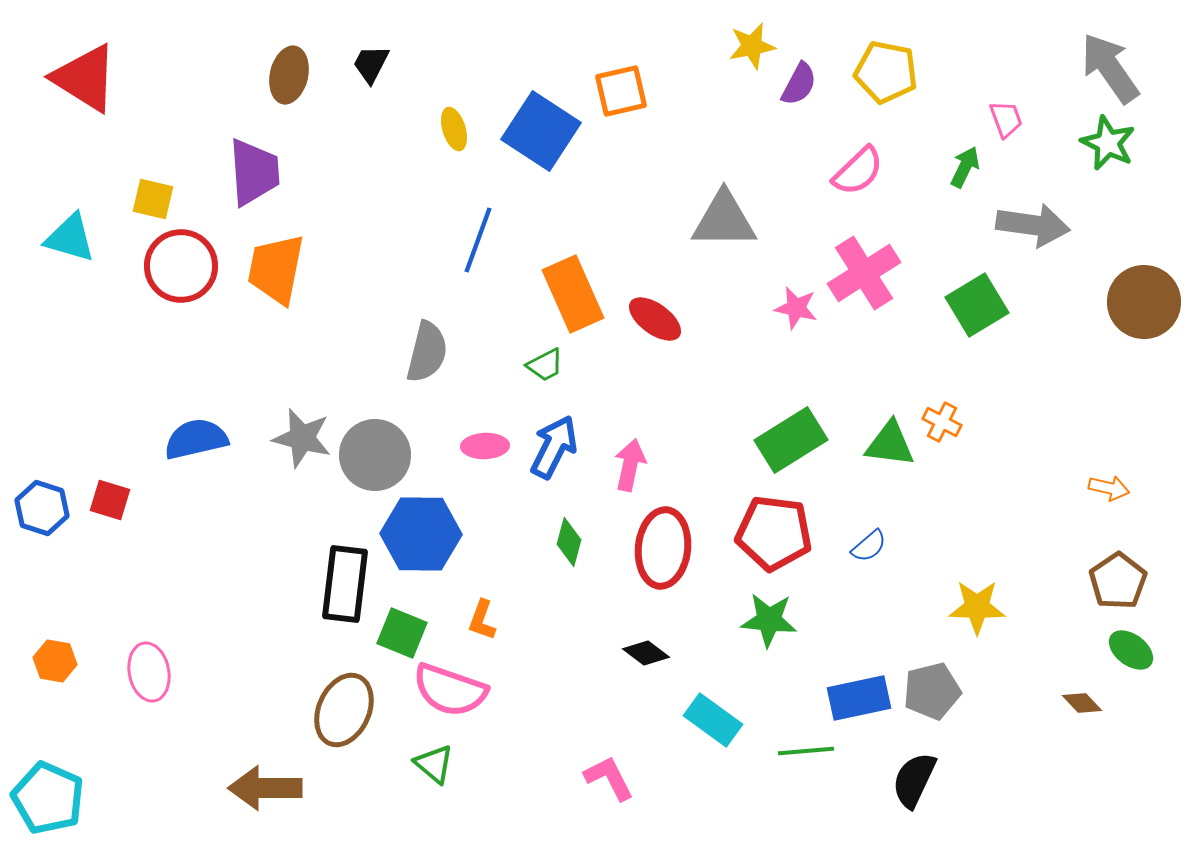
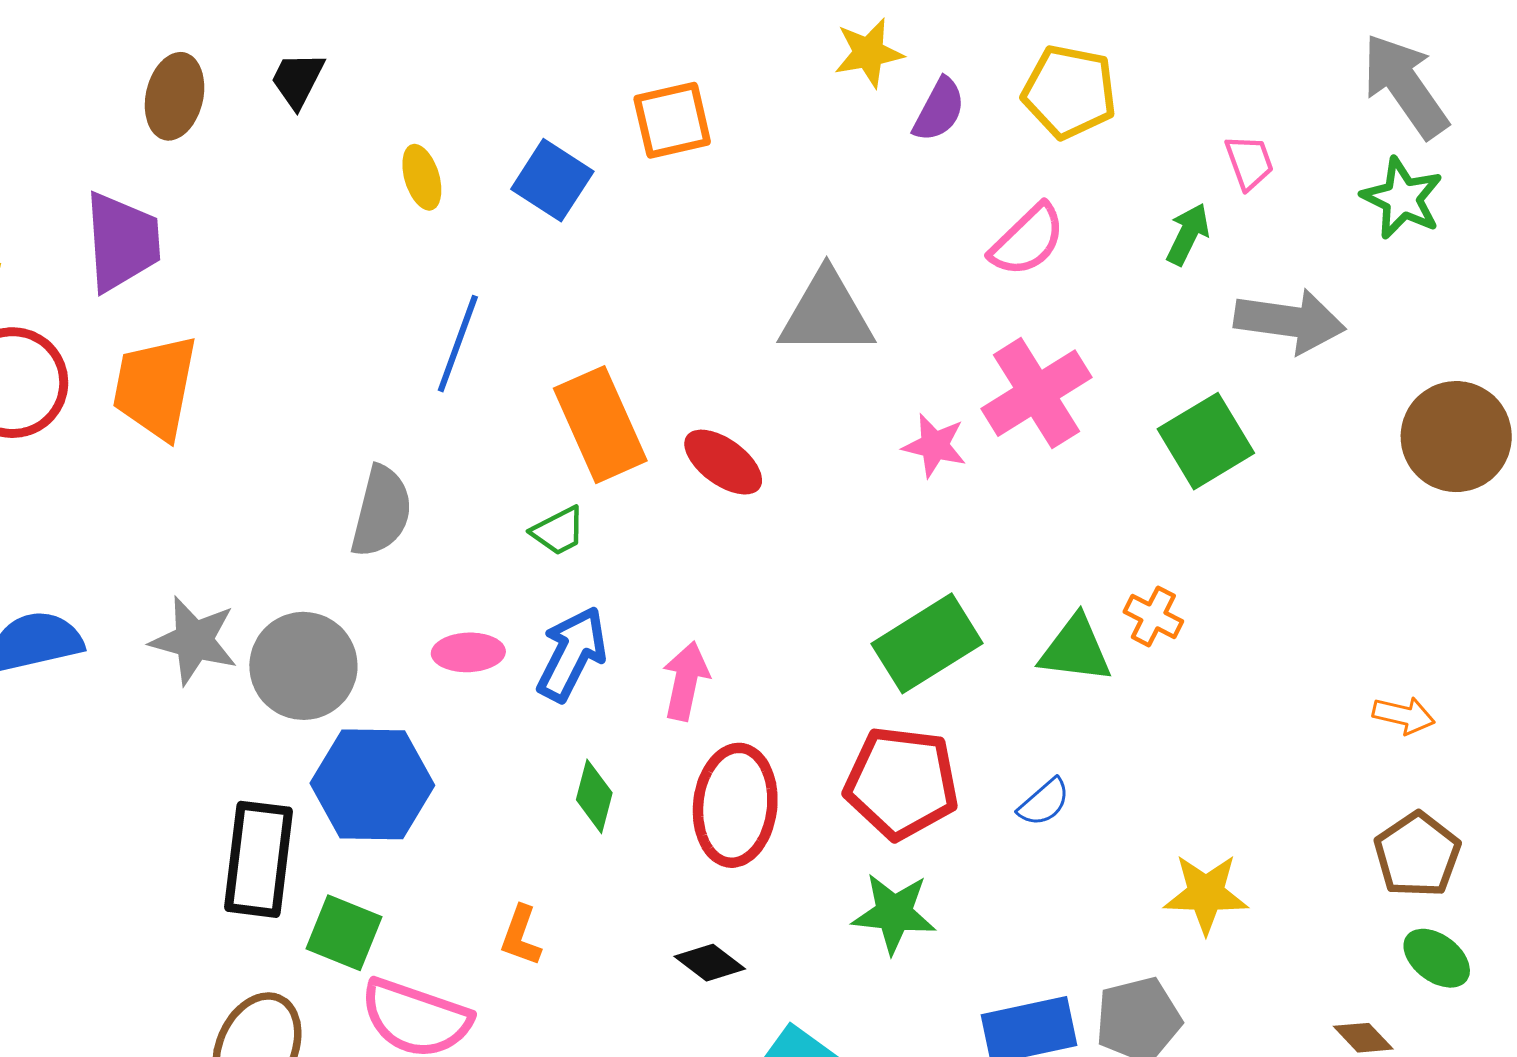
blue square: (541, 131) -> (552, 180), size x0.7
orange L-shape: (482, 620) -> (521, 936), moved

